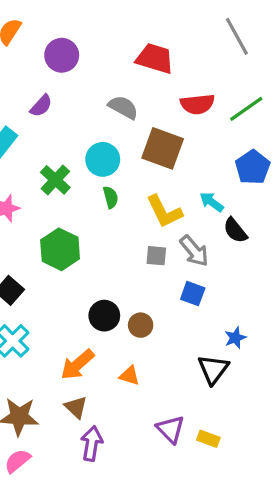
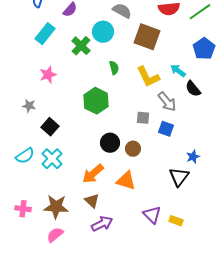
cyan circle: (103, 159) -> (103, 32), moved
green cross: (55, 180) -> (81, 46), moved
green hexagon: (60, 249) -> (96, 101), moved
gray square: (156, 256) -> (143, 118), moved
orange triangle: (130, 376) -> (126, 181), size x1.5
purple arrow: (92, 443) -> (102, 224), turned 55

